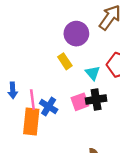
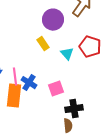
black cross: (96, 100) -> (74, 109), moved
pink square: (80, 102) -> (56, 89), moved

